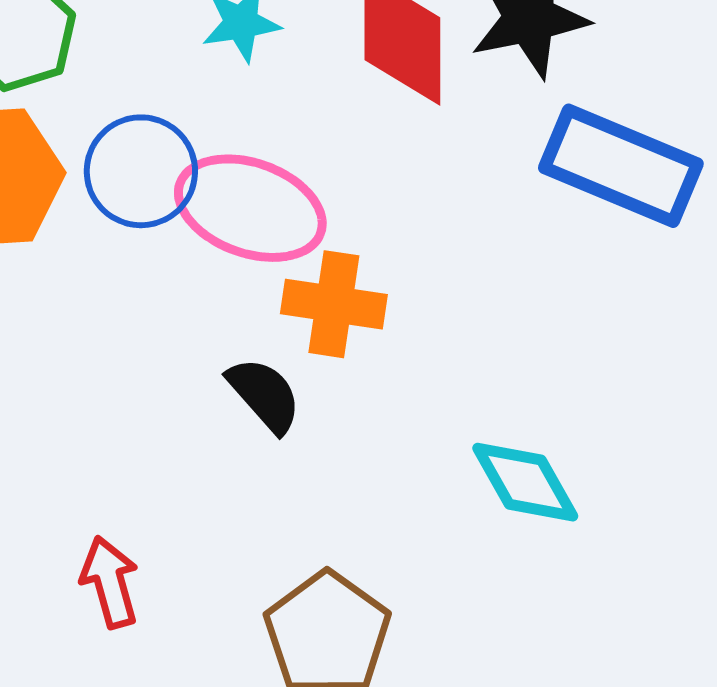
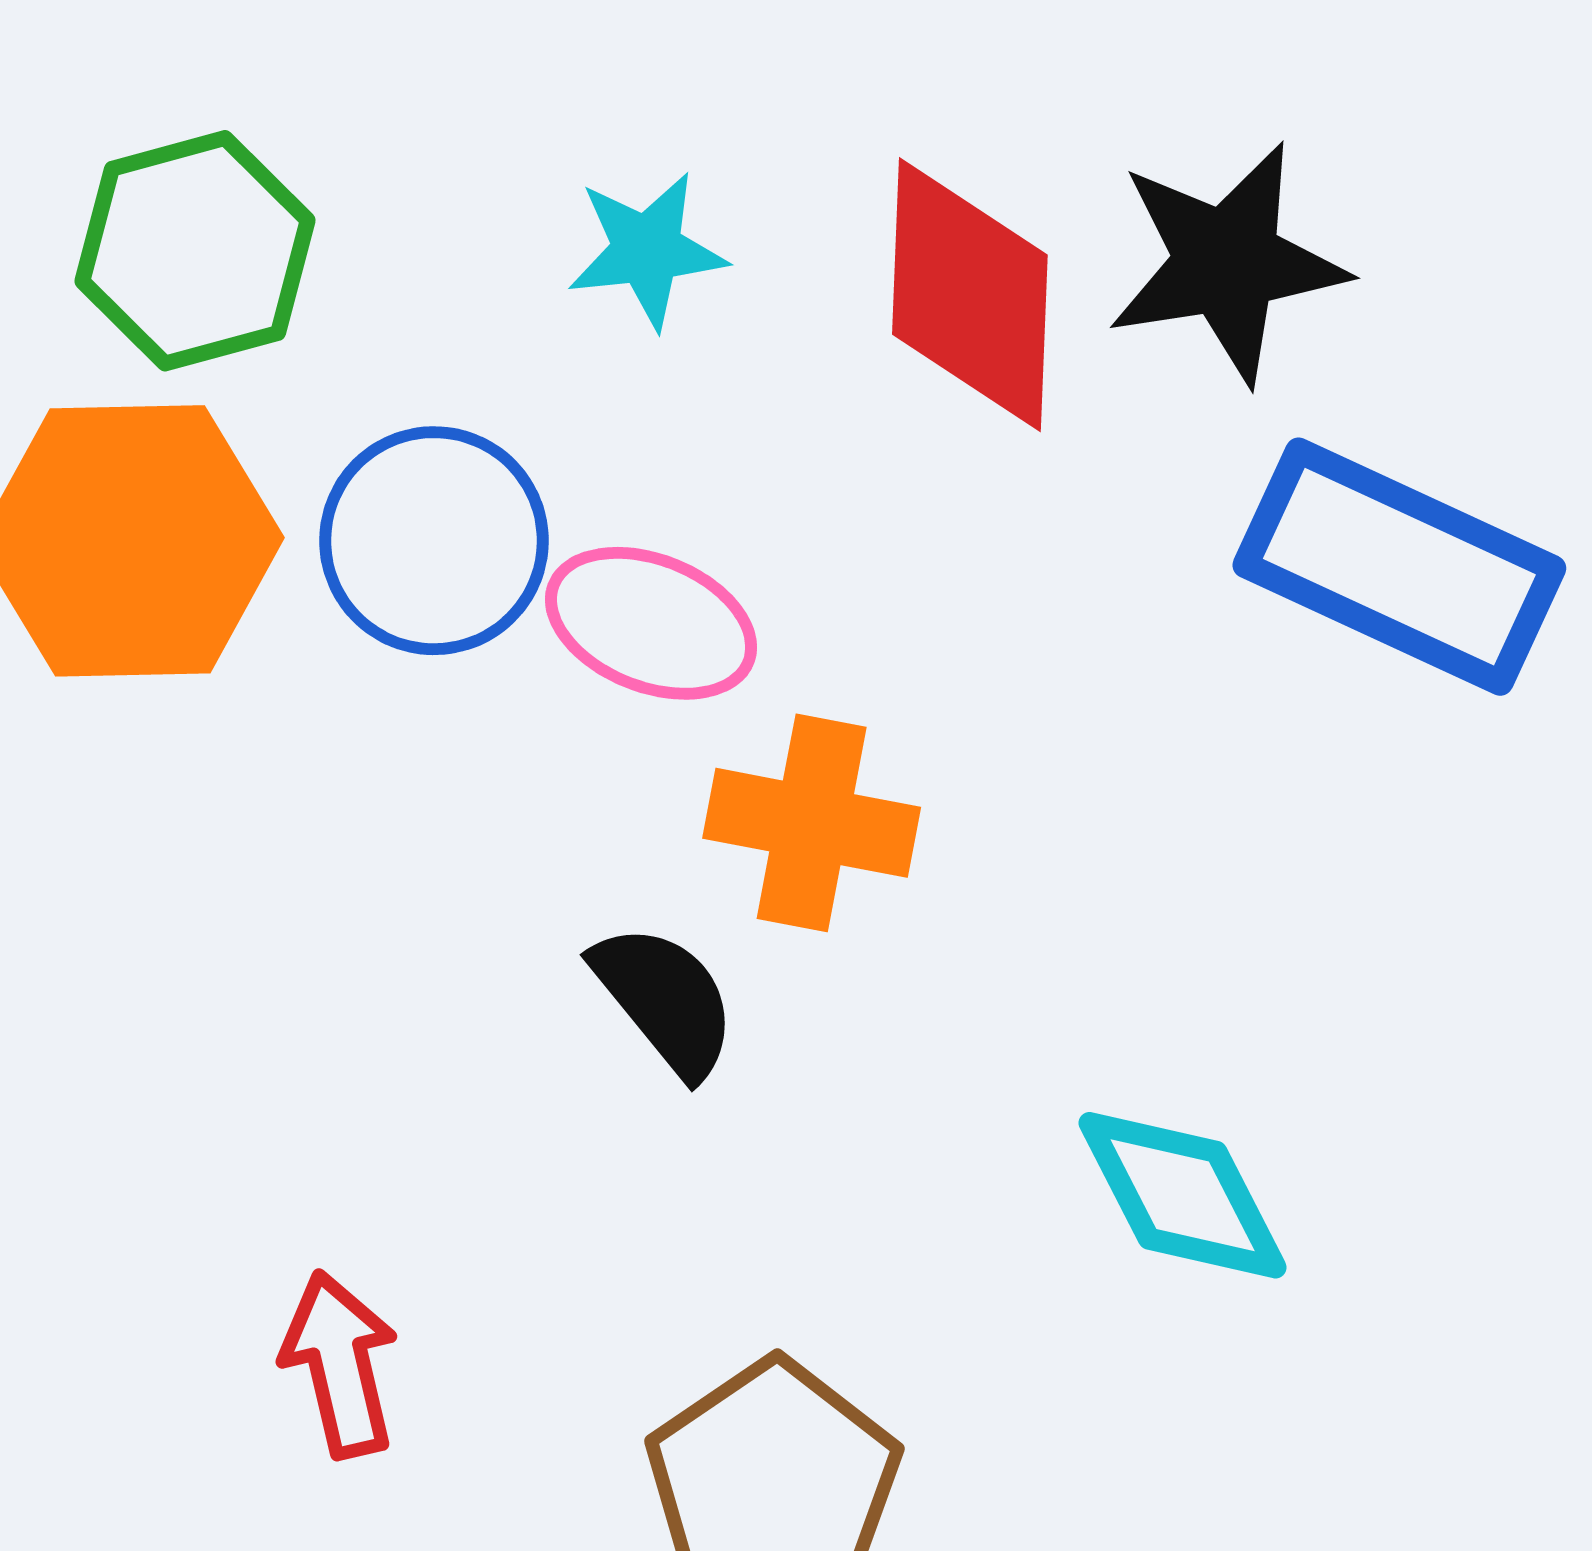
pink ellipse: (250, 208) -> (651, 623), size x0.7

